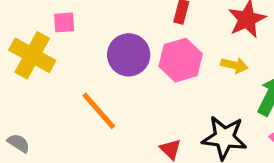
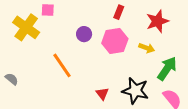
purple circle: (129, 55) -> (84, 34), size x0.6

